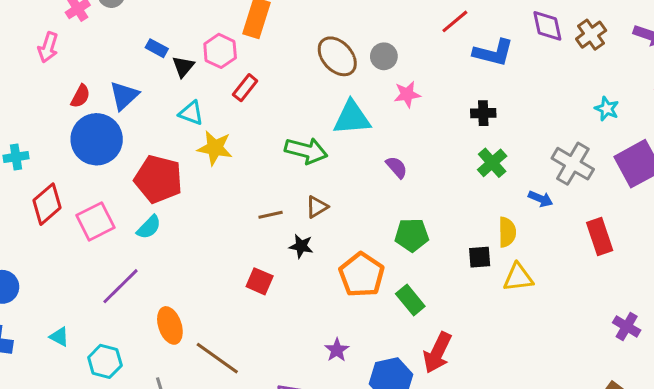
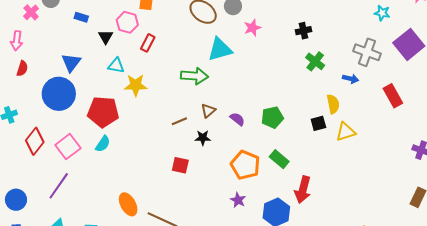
blue rectangle: (157, 48) -> (81, 17), moved
red semicircle: (80, 96) -> (22, 69), moved
purple semicircle: (397, 167) -> (237, 119), moved
orange pentagon: (362, 275) -> (245, 165), moved
purple line: (120, 286) -> (59, 186), moved

